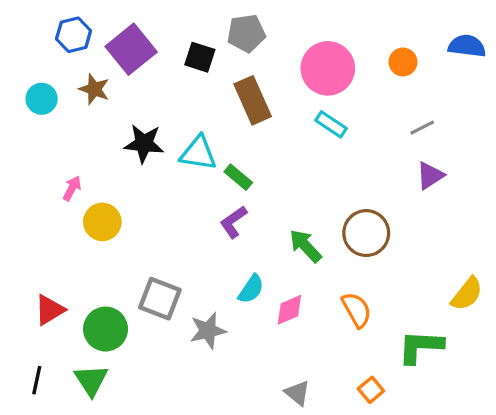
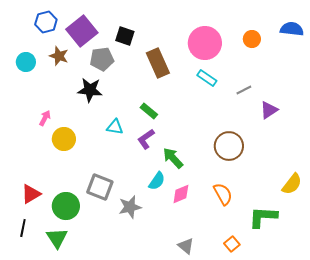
gray pentagon: (246, 33) -> (102, 59), moved
gray line: (422, 128) -> (244, 90), moved
cyan triangle: (198, 153) -> (115, 127), moved, size x0.7
green arrow: (305, 246) -> (173, 158), moved
black line: (37, 380) -> (23, 228), moved

